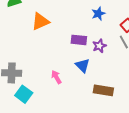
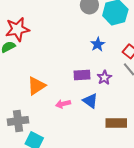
orange triangle: (40, 21) -> (36, 86), moved
pink arrow: (56, 77) -> (63, 104), moved, turned -64

